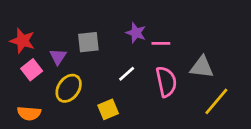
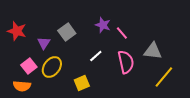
gray square: (88, 42) -> (67, 32), turned -30
pink line: (161, 43) -> (122, 33), turned 48
pink square: (32, 70) -> (29, 66), moved

